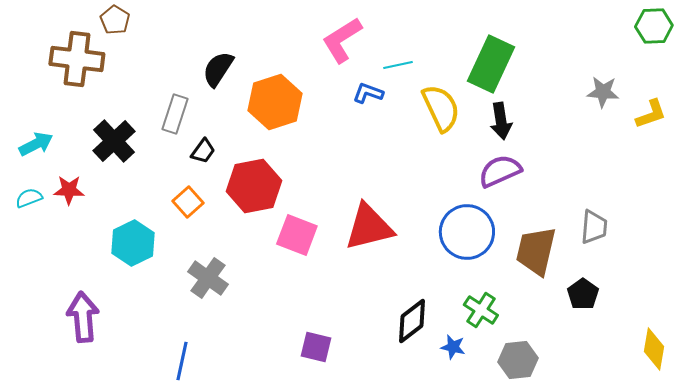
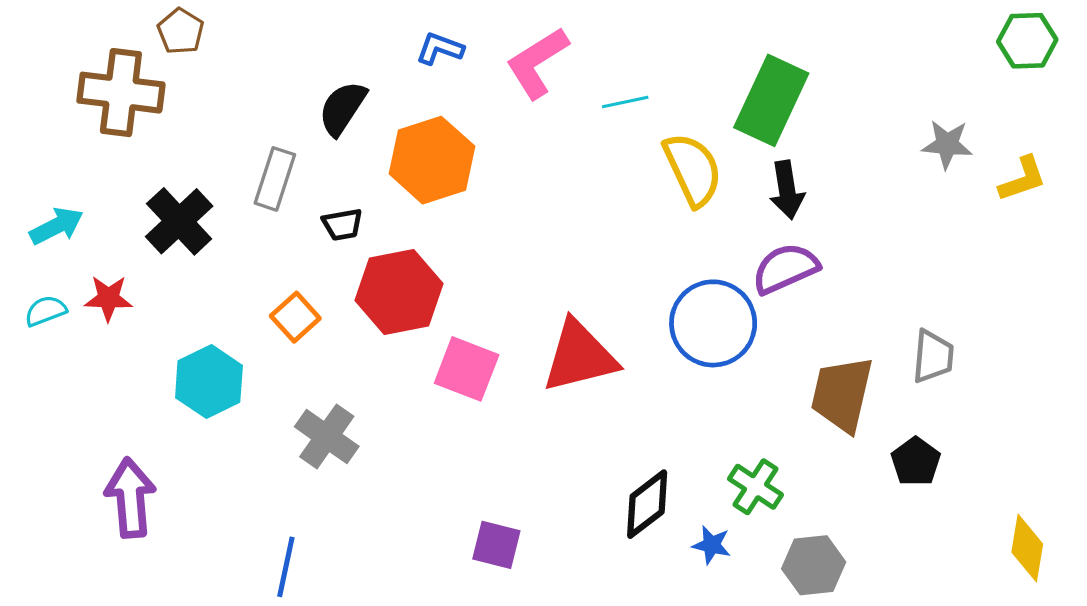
blue L-shape: (368, 93) -> (440, 49), moved
black trapezoid: (203, 151) -> (342, 224), moved, turned 44
blue circle: (467, 232) -> (713, 323), moved

